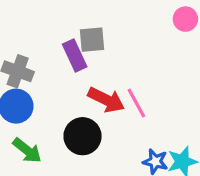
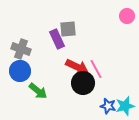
black circle: (83, 136) -> (83, 83), moved
green arrow: (27, 150) -> (38, 91), moved

